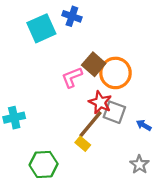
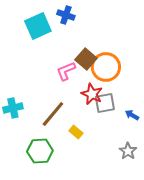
gray square: (114, 112) -> (105, 103), turned -30
brown line: (90, 124) -> (53, 114), moved

